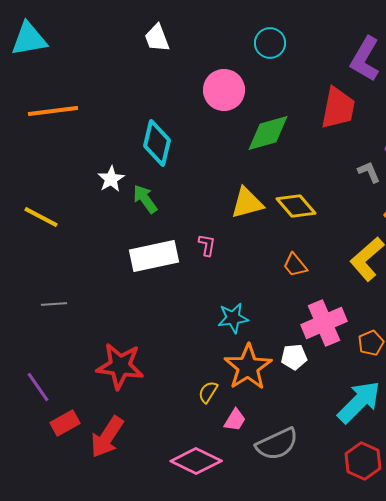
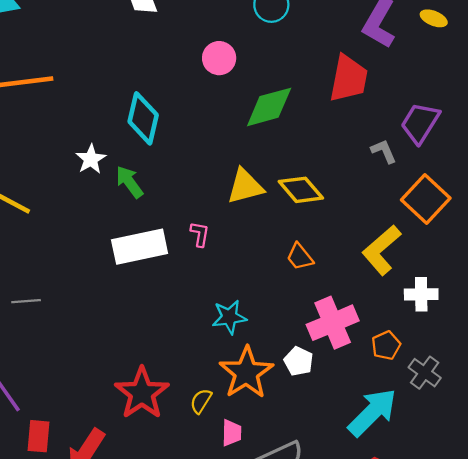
pink circle: (224, 90) -> (219, 58), size x0.7
white pentagon: (294, 357) -> (299, 361), turned 30
red star: (120, 366) -> (142, 393), moved, turned 30
pink trapezoid: (235, 420) -> (232, 433), turned -30
red rectangle: (65, 423) -> (39, 436), turned -56

